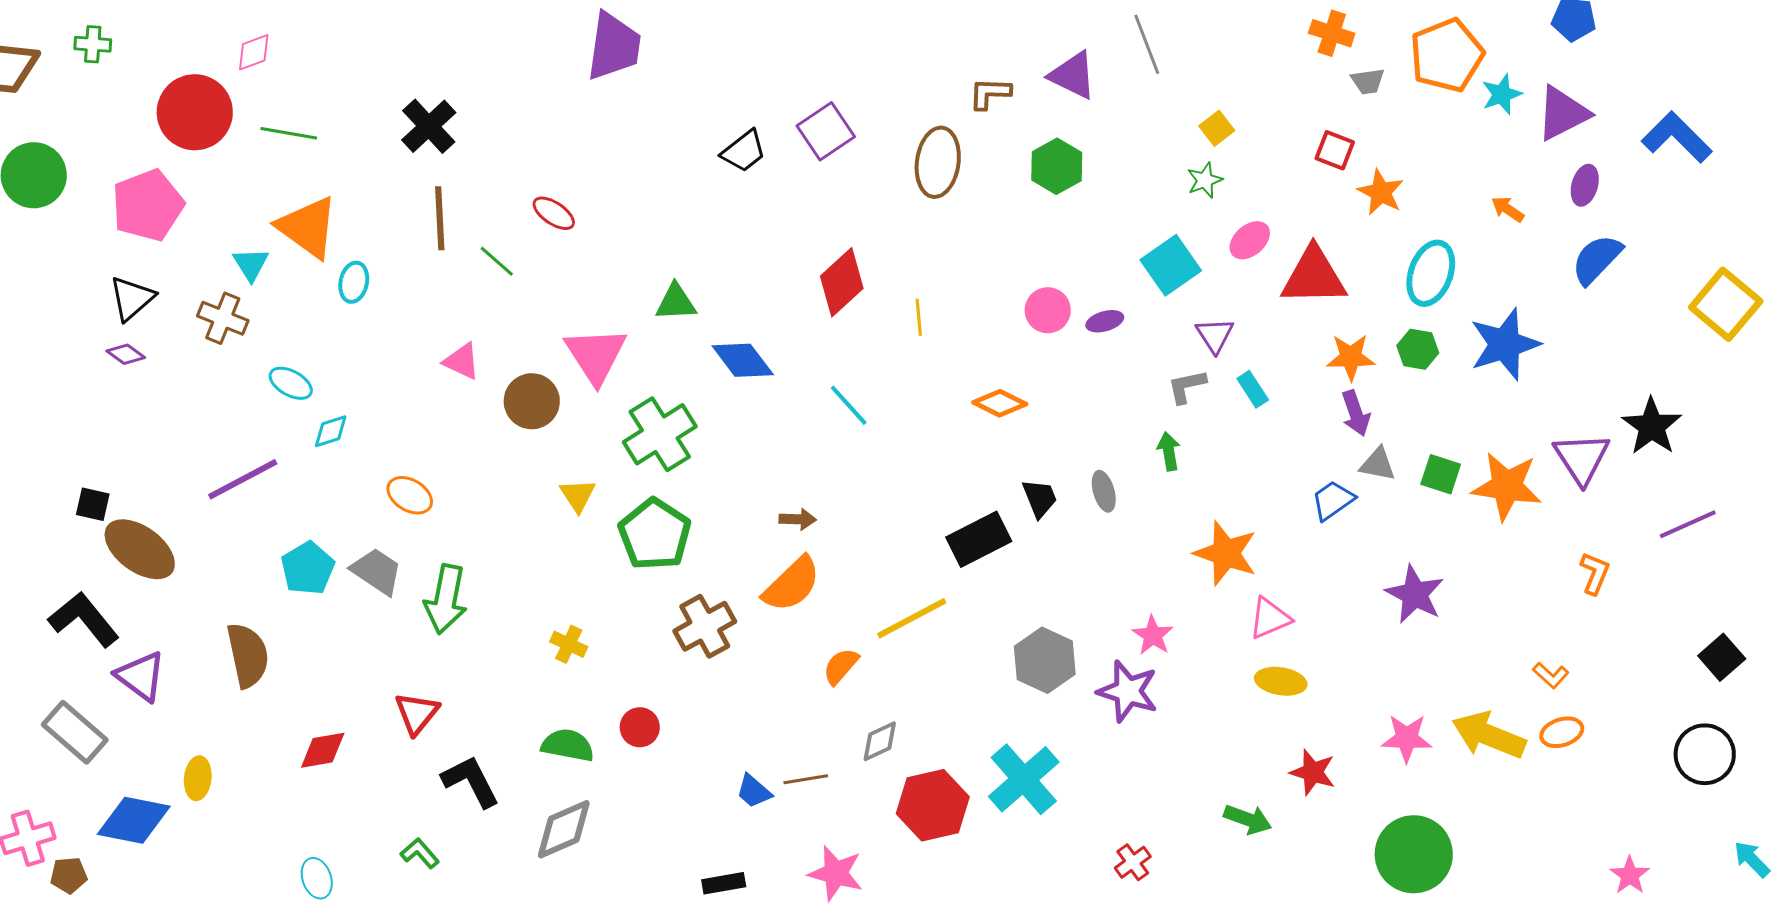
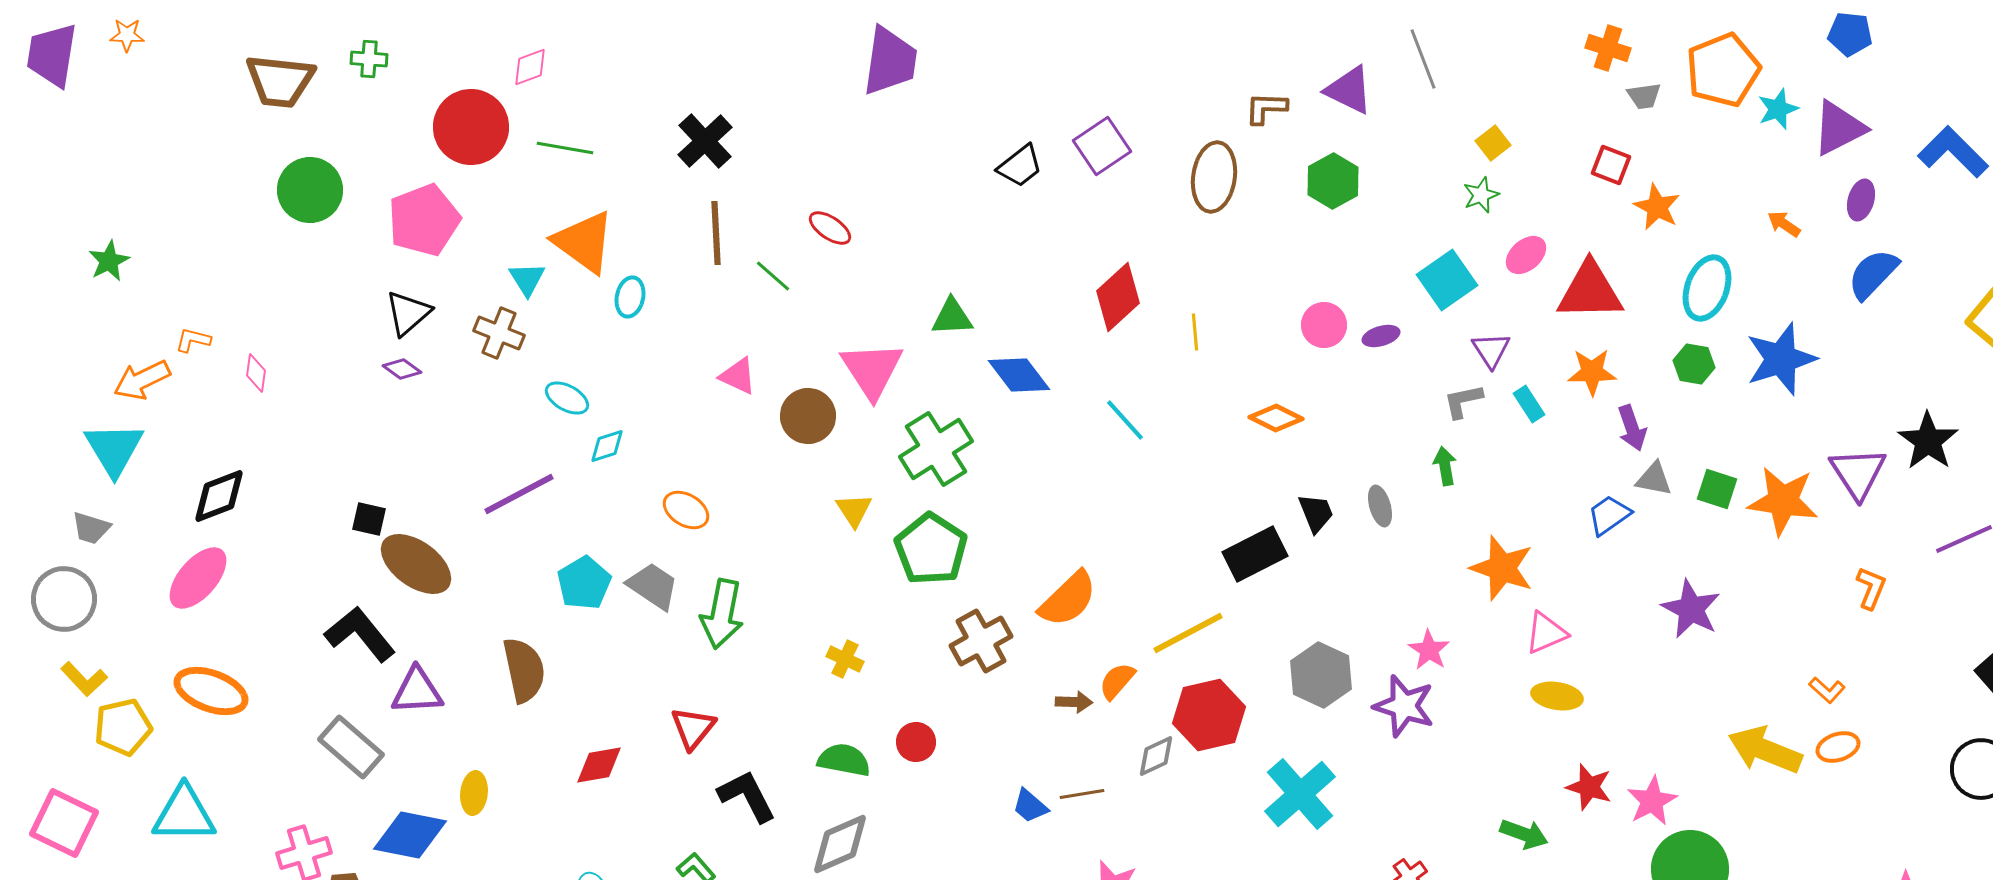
orange star: (1351, 357) -> (1592, 372), moved
brown arrow: (798, 519) -> (1074, 702), moved
purple triangle: (141, 676) -> (417, 691), turned -40
pink star: (1407, 738) -> (1652, 801), moved, turned -30
red hexagon: (933, 805) -> (1209, 715), moved

